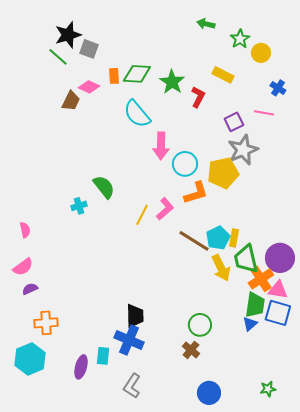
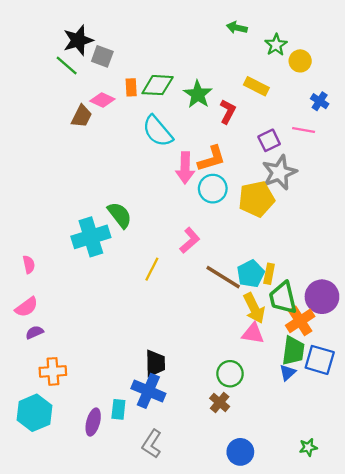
orange L-shape: (196, 193) -> (212, 159), moved
cyan cross: (79, 206) -> (91, 237), size x2.0
yellow line: (142, 215) -> (152, 269), moved
pink triangle: (278, 290) -> (253, 333), moved

